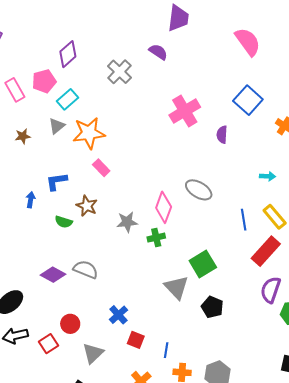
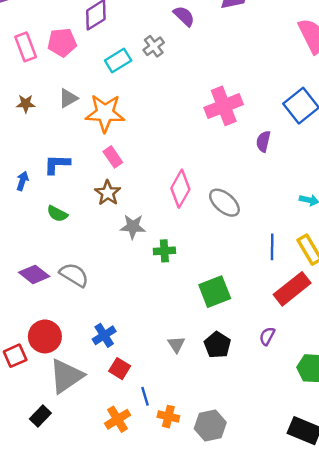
purple semicircle: (158, 52) -> (184, 16), moved
gray cross: (119, 72) -> (154, 46), size x0.7
cyan rectangle: (67, 99) -> (118, 60), moved
brown star: (87, 206) -> (108, 193), moved
pink diamond: (164, 207) -> (180, 189), moved
gray triangle: (177, 287) -> (176, 344), moved, size x0.6
purple semicircle: (271, 290) -> (267, 336), moved, size x0.6
red circle: (70, 324) -> (45, 336), size x1.4
blue line: (166, 350) -> (145, 396), moved, turned -35
gray triangle: (93, 353) -> (66, 376), size x1.4

